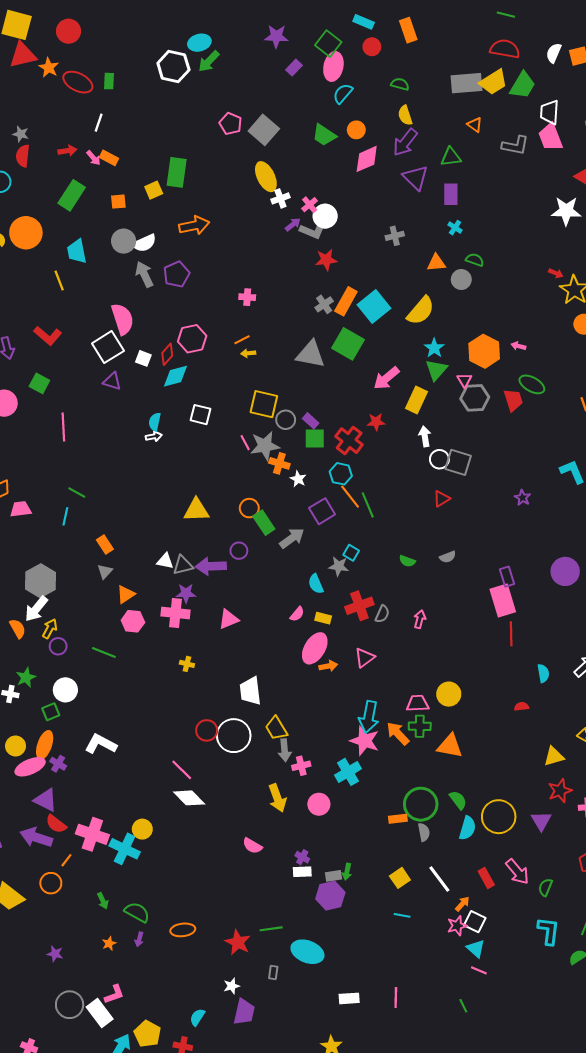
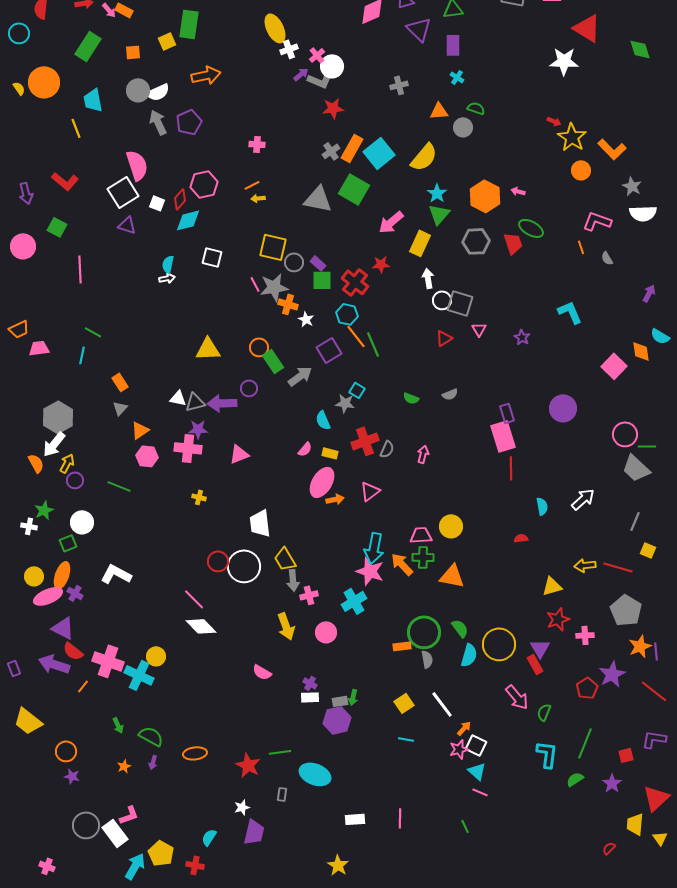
pink triangle: (464, 380) -> (479, 329), moved
red rectangle: (486, 878) -> (535, 664), moved
orange circle: (51, 883) -> (66, 751), moved

